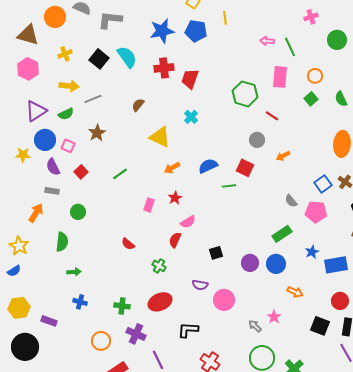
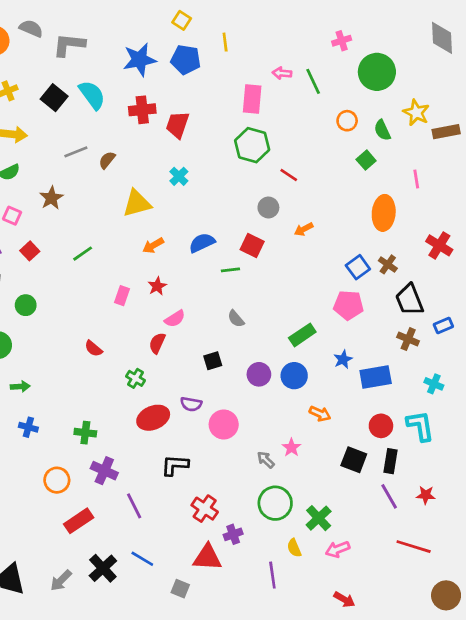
green circle: (337, 40) -> (377, 72), size x1.4
pink rectangle: (280, 77) -> (252, 99), moved
gray line: (93, 99) -> (76, 152), moved
green square: (311, 99) -> (366, 160), moved
green semicircle: (341, 99) -> (382, 130), moved
yellow triangle: (160, 137) -> (137, 203), turned -40
gray semicircle: (291, 201) -> (236, 319), moved
red ellipse: (160, 302) -> (153, 418), moved

